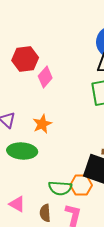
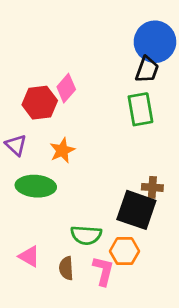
red hexagon: (25, 59) -> (40, 103), moved
orange hexagon: (81, 185) -> (125, 251), moved

